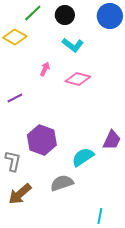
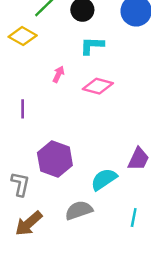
cyan L-shape: (73, 45) -> (92, 46), turned 145
purple line: (15, 98) -> (23, 109), turned -63
cyan line: (100, 216) -> (134, 217), moved

